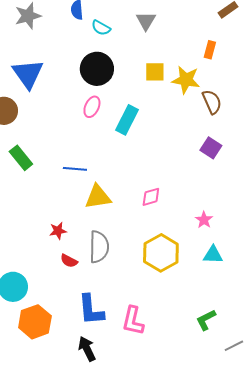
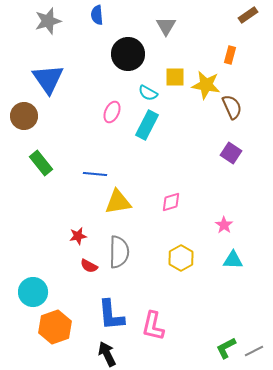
cyan semicircle: (101, 28) -> (148, 93), moved
black circle: (97, 69) -> (128, 54), moved
yellow hexagon: (161, 253) -> (181, 258), size x0.7
green L-shape: (206, 320) -> (226, 348), moved

